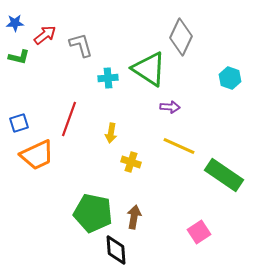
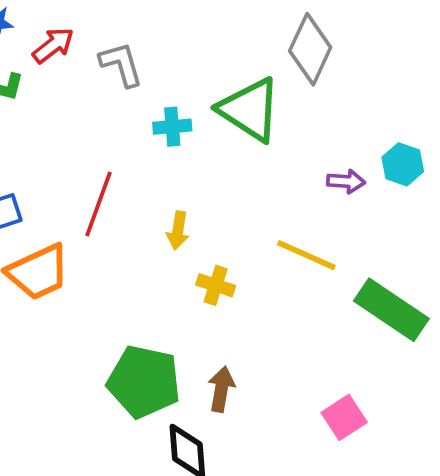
cyan hexagon: (230, 78) -> (403, 164), moved
purple arrow: (170, 107) -> (346, 181), moved

